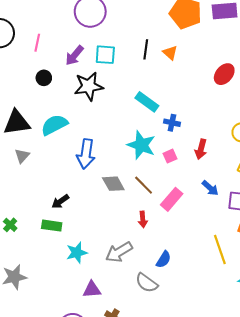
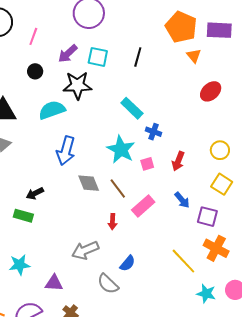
orange triangle: (170, 53) -> (194, 56), moved
cyan semicircle: (54, 125) -> (52, 110), moved
yellow line: (220, 250) -> (183, 261), turned -32
cyan star: (77, 253) -> (19, 265), moved

